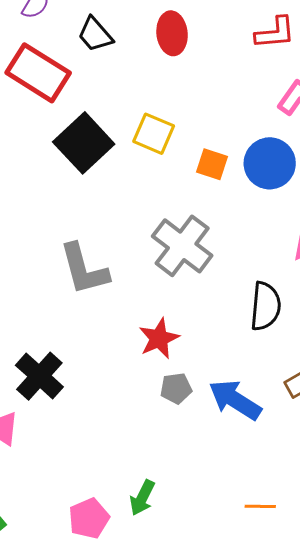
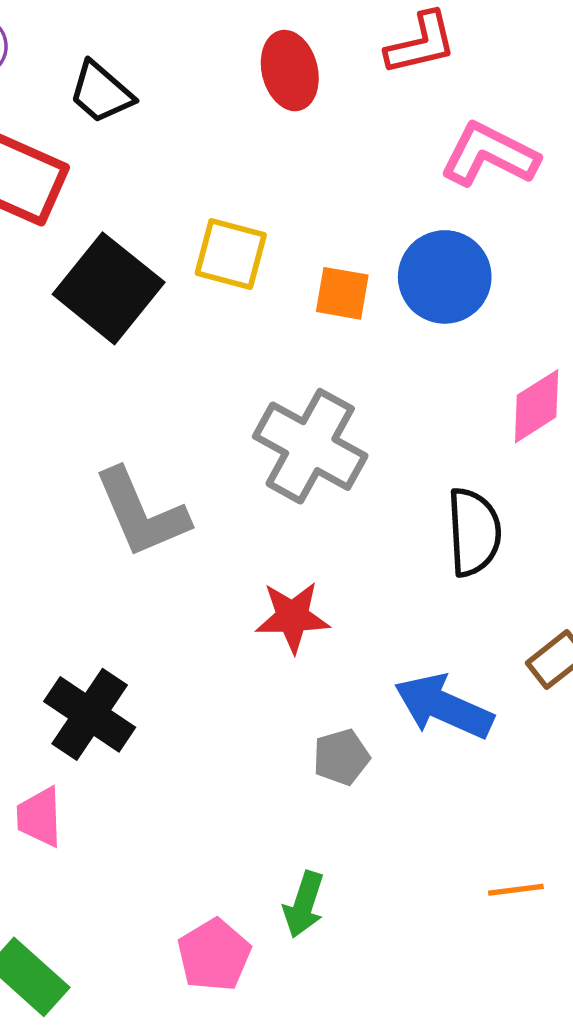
red ellipse: (172, 33) -> (290, 71), moved
red star: (159, 338) -> (293, 617), turned 30
gray pentagon: (176, 388) -> (341, 757), moved

